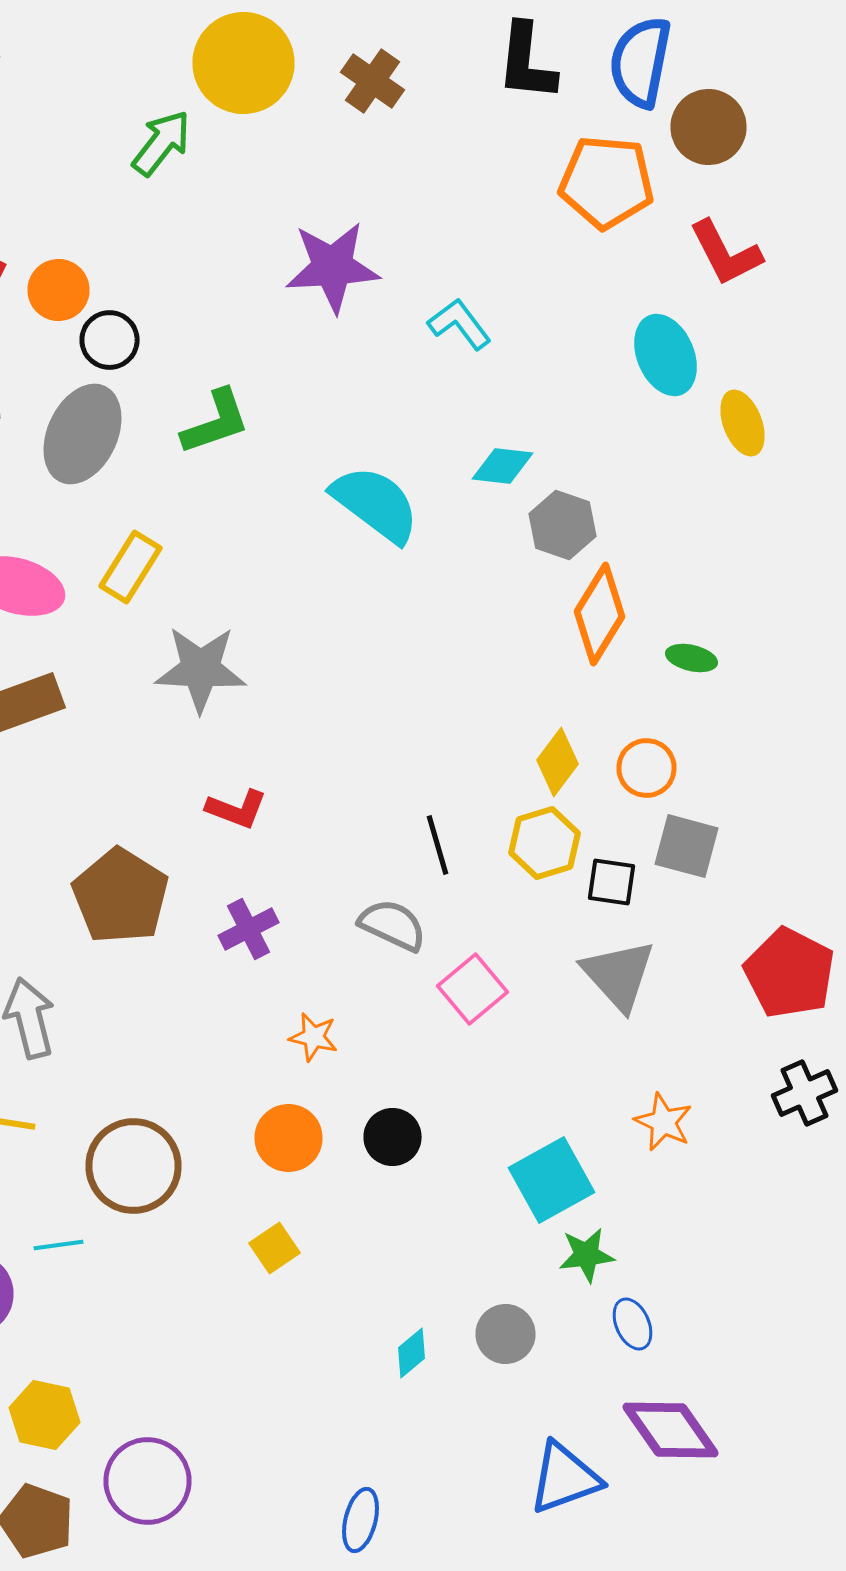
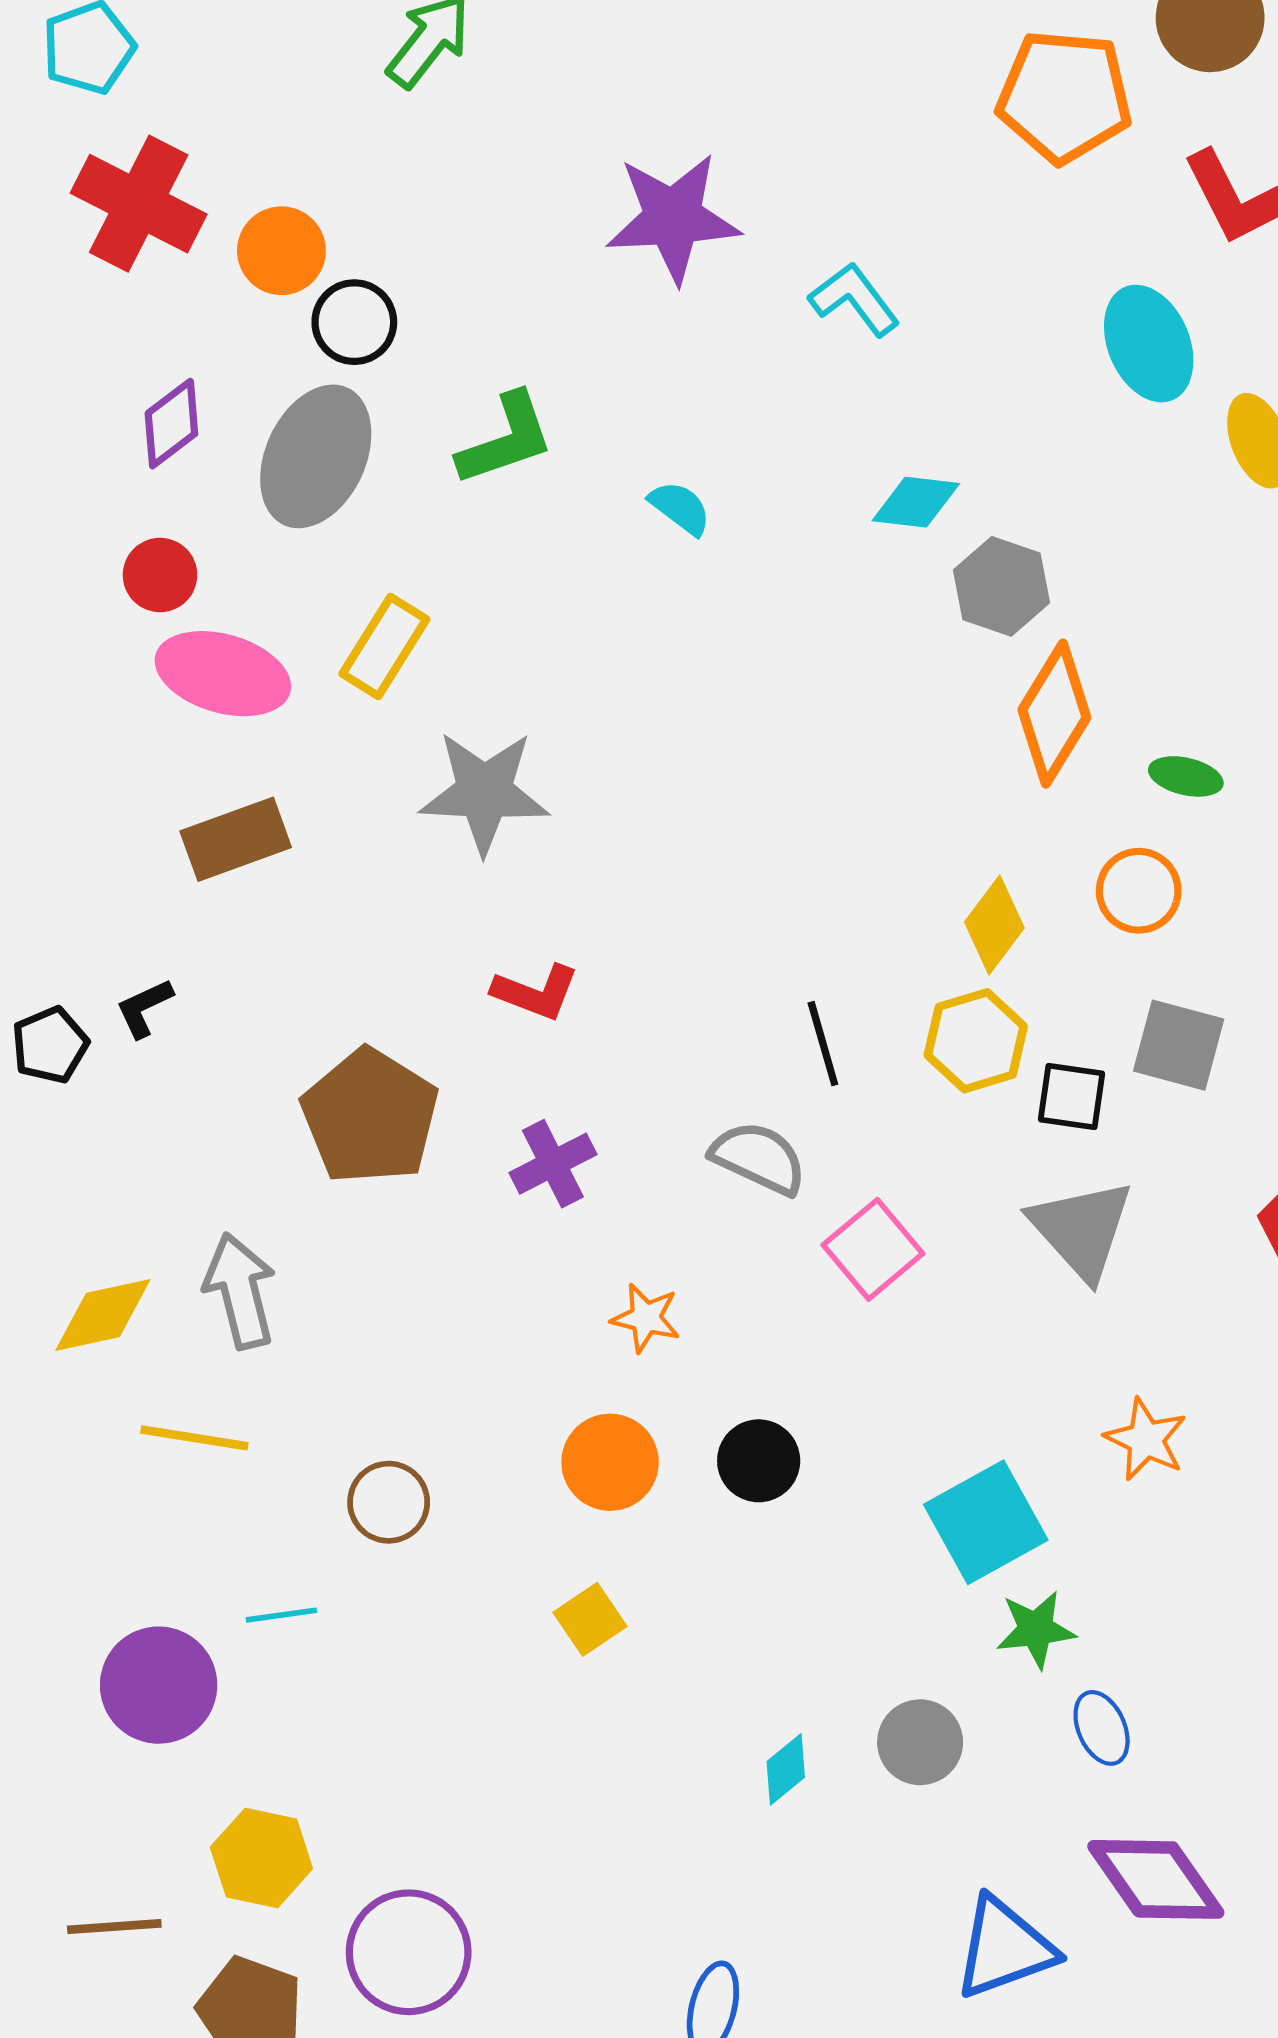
cyan semicircle: (376, 504) -> (680, 508), moved, size x0.5
orange circle: (646, 768) -> (1139, 891), moved
brown circle: (134, 1166) -> (389, 1502), size x0.6

